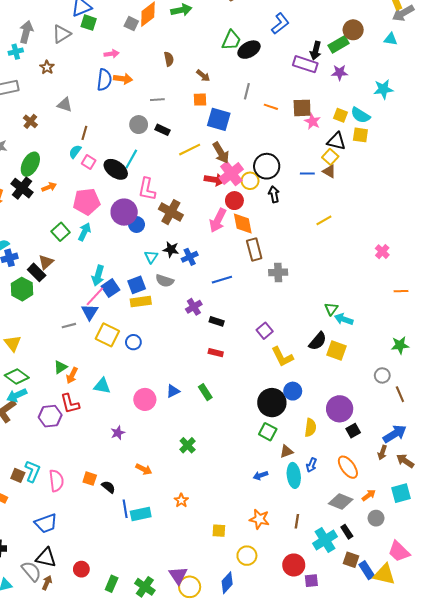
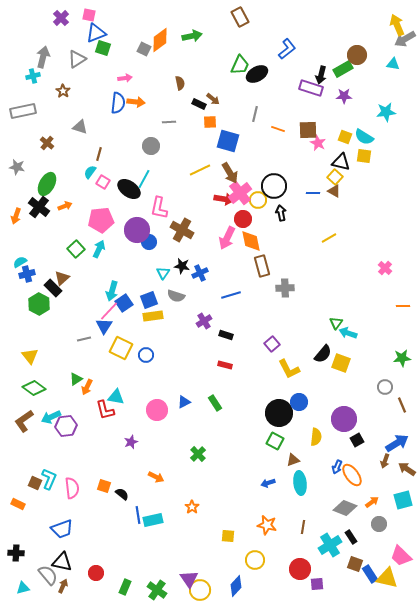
black rectangle: (163, 130) -> (199, 104), moved
cyan arrow: (17, 395) -> (51, 417), moved
red L-shape: (70, 404) -> (105, 410), moved
blue arrow: (311, 465) -> (337, 467), moved

